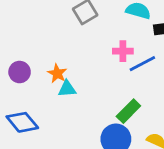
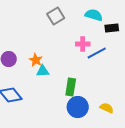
green rectangle: (128, 111) -> (71, 87), moved, turned -36

